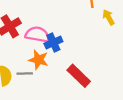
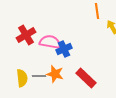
orange star: (38, 60) -> (55, 74), moved

